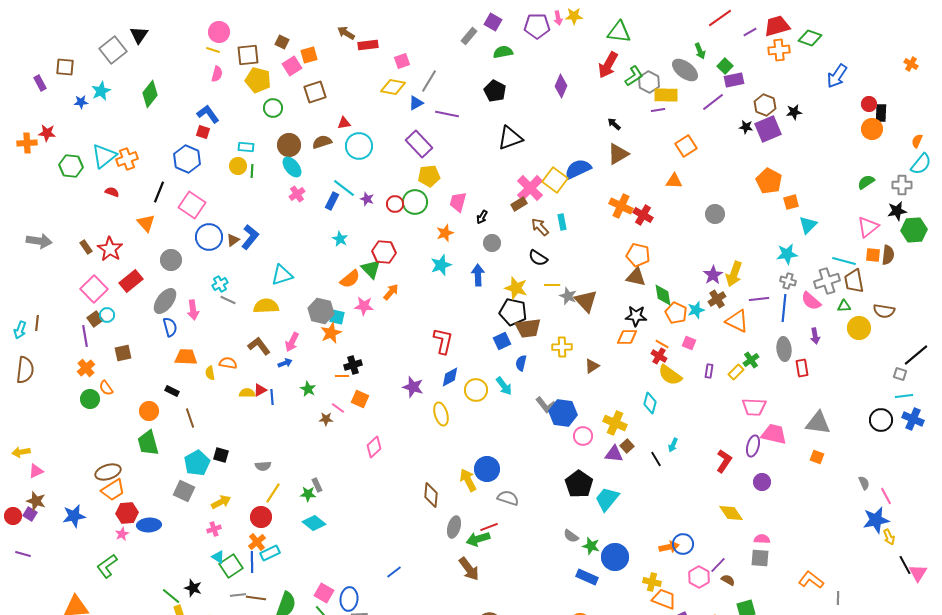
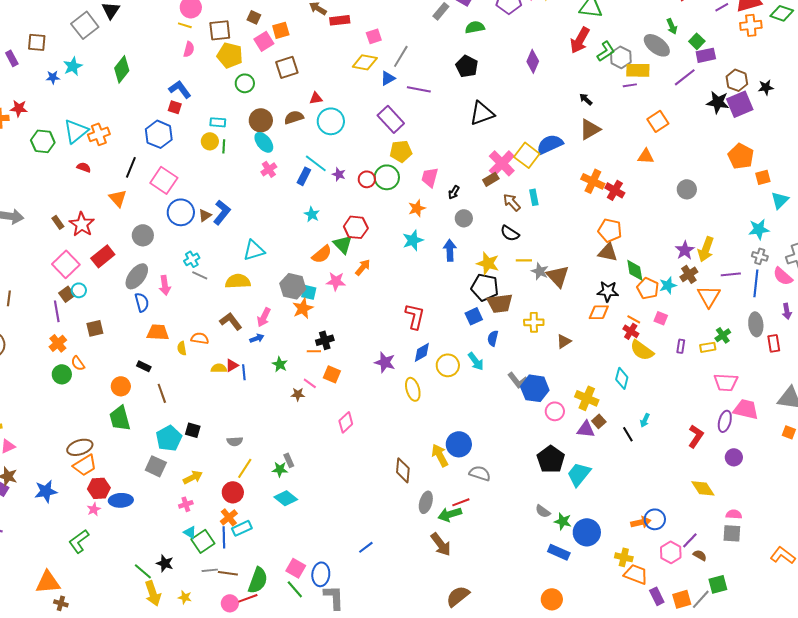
black star: (746, 127) -> (718, 102), size x1.6
orange triangle: (737, 321) -> (709, 296), turned 35
yellow rectangle: (736, 372) -> (708, 347), turned 35

